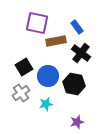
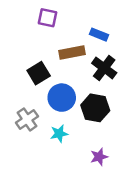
purple square: (37, 23) -> (48, 18), moved, size x0.7
blue rectangle: (77, 27) -> (99, 35), turned -32
black square: (24, 67) -> (39, 73), moved

